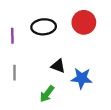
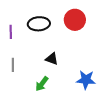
blue star: (82, 78) -> (86, 80), moved

